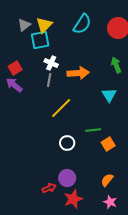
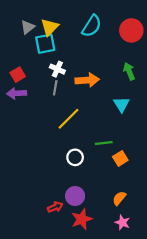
purple arrow: (14, 85) -> (17, 93), turned -42

